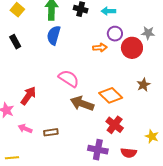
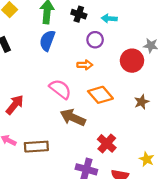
purple circle: (115, 34) -> (95, 40), moved
orange arrow: (100, 48) -> (85, 65), moved
orange diamond: (111, 95) -> (100, 95), moved
brown rectangle: (51, 132) -> (36, 147), size x1.5

